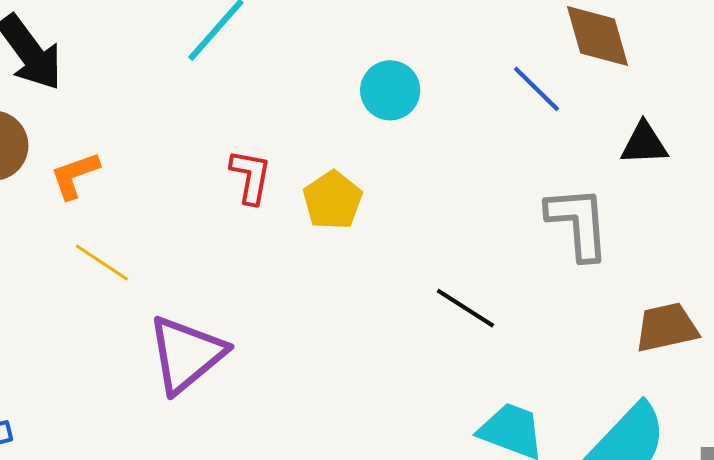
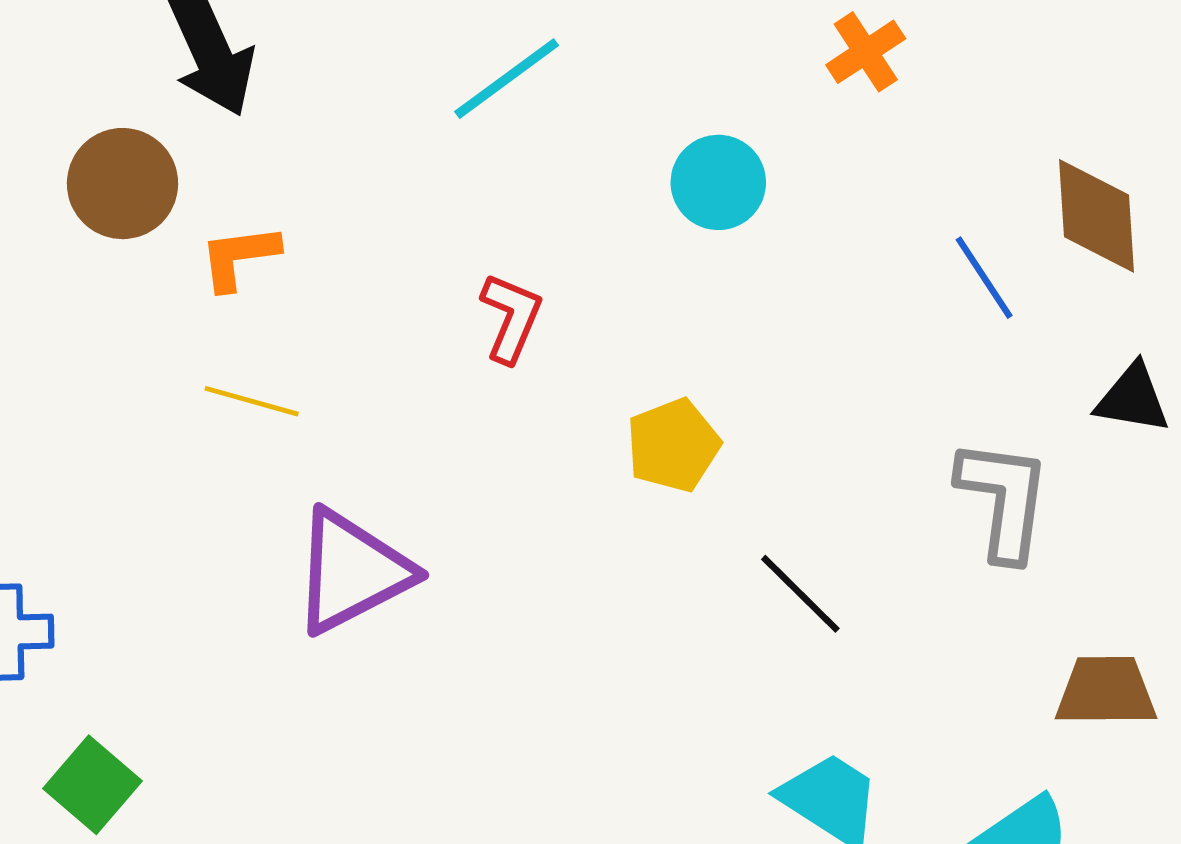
cyan circle: (390, 90) -> (718, 182), moved
yellow pentagon: (333, 200) -> (673, 445), moved
yellow line: (102, 263) -> (252, 401), turned -30

